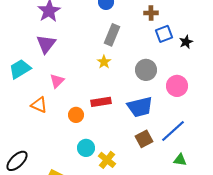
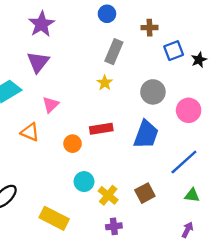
brown cross: (151, 13) -> (149, 28), moved
blue trapezoid: (140, 107) -> (146, 134), turned -56
brown square: (144, 139) -> (145, 193), moved

